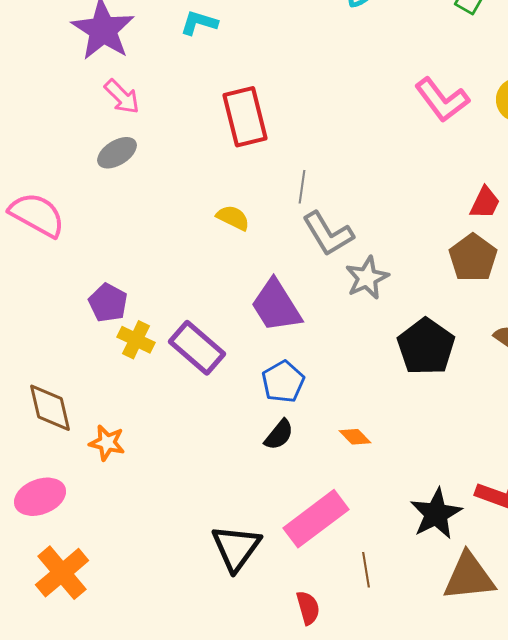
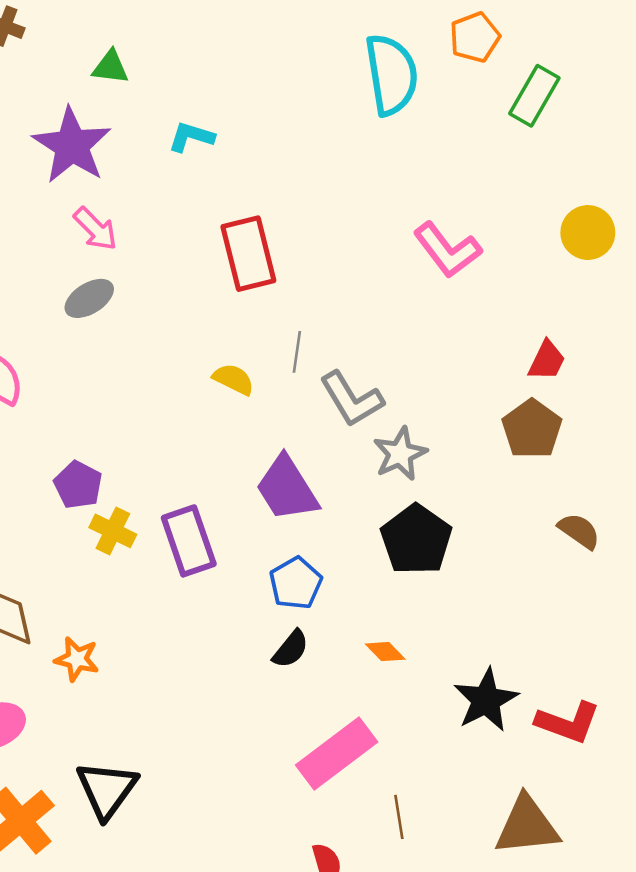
pink L-shape: (442, 100) -> (447, 250), moved
gray line: (302, 187) -> (297, 352), moved
black pentagon: (426, 347) -> (416, 540), moved
purple rectangle: (197, 348) -> (189, 541), turned 30
black star: (436, 514) -> (486, 700), moved
black triangle: (236, 548) -> (107, 790), moved

